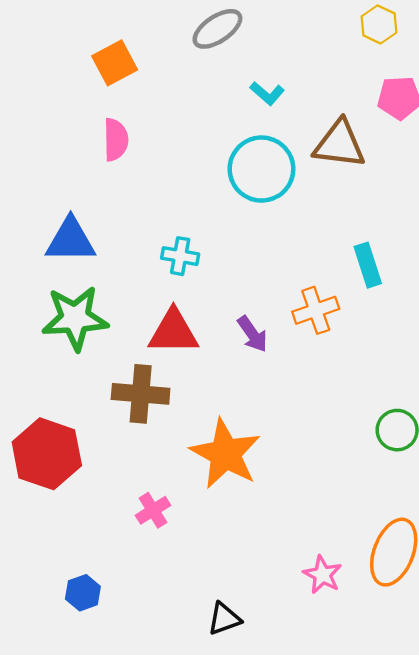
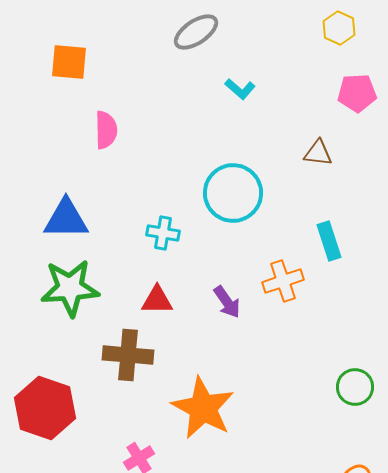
orange square: (115, 63) -> (69, 62), moved, turned 33
brown triangle: (339, 144) -> (318, 153), moved, size x0.6
cyan circle: (261, 169) -> (233, 193), moved
red triangle: (173, 332) -> (157, 300), size x0.7

